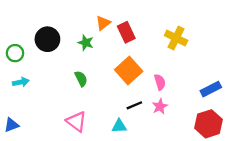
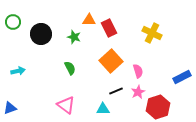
orange triangle: (103, 23) -> (89, 20), turned 40
green circle: (15, 53) -> (13, 22), moved
red hexagon: (209, 124) -> (158, 107), moved

